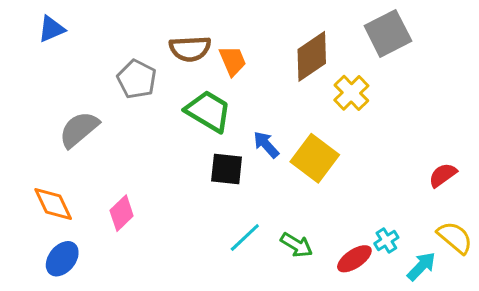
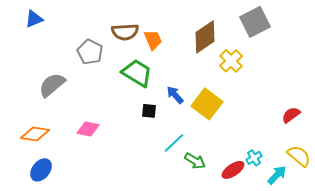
black square: (227, 169) -> (149, 111), size x0.7
orange diamond: (53, 204) -> (35, 134), turned -56
pink diamond: (122, 213) -> (88, 129), moved, turned 55
cyan line: (245, 237) -> (174, 143), moved

